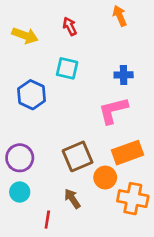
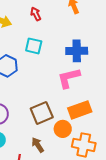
blue cross: (124, 75) -> (77, 51), size x1.5

